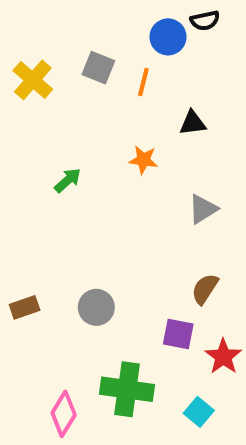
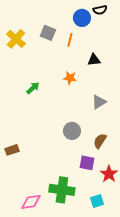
gray circle: (96, 307) -> (72, 131), moved
cyan square: (199, 412) -> (97, 201), turned 32
pink diamond: (64, 414) -> (31, 202), turned 50

